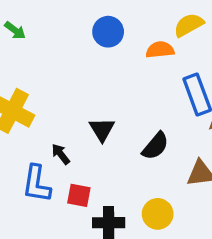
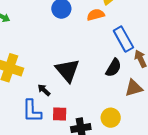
black triangle: (102, 129) -> (67, 70), size x1.5
black semicircle: (155, 146) -> (113, 68), moved

